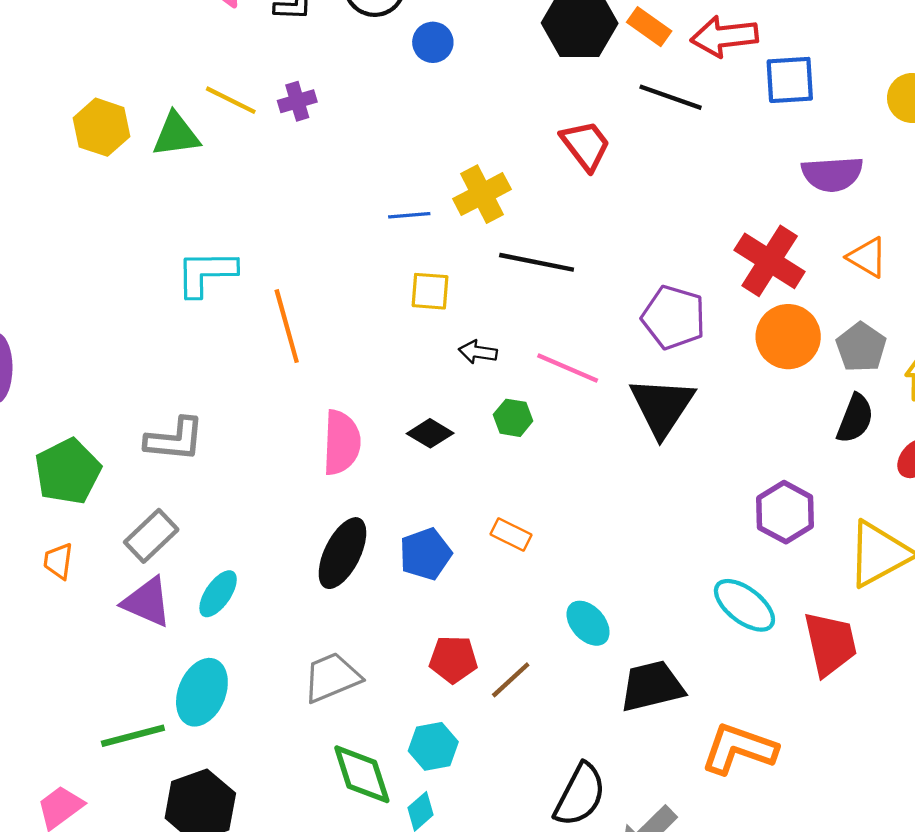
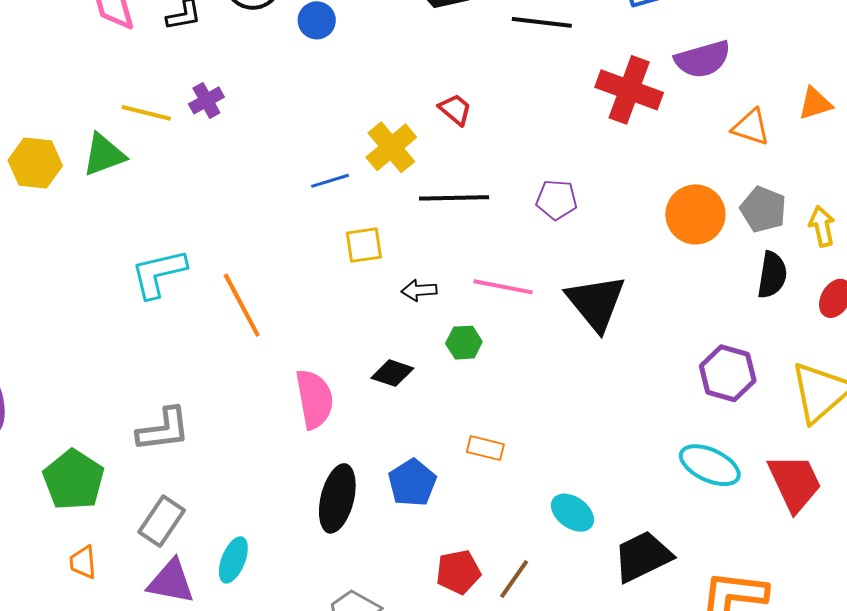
red trapezoid: (586, 145) -> (455, 109), moved, size x0.7
red cross: (770, 261) -> (629, 90), moved
purple pentagon: (674, 317) -> (557, 200), moved, size x0.7

